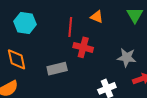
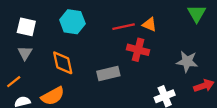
orange triangle: (97, 17) -> (149, 24), moved
red line: (70, 27) -> (124, 27), turned 72

